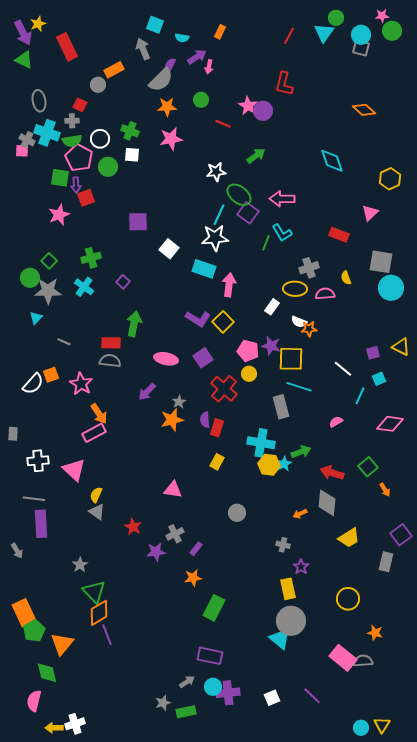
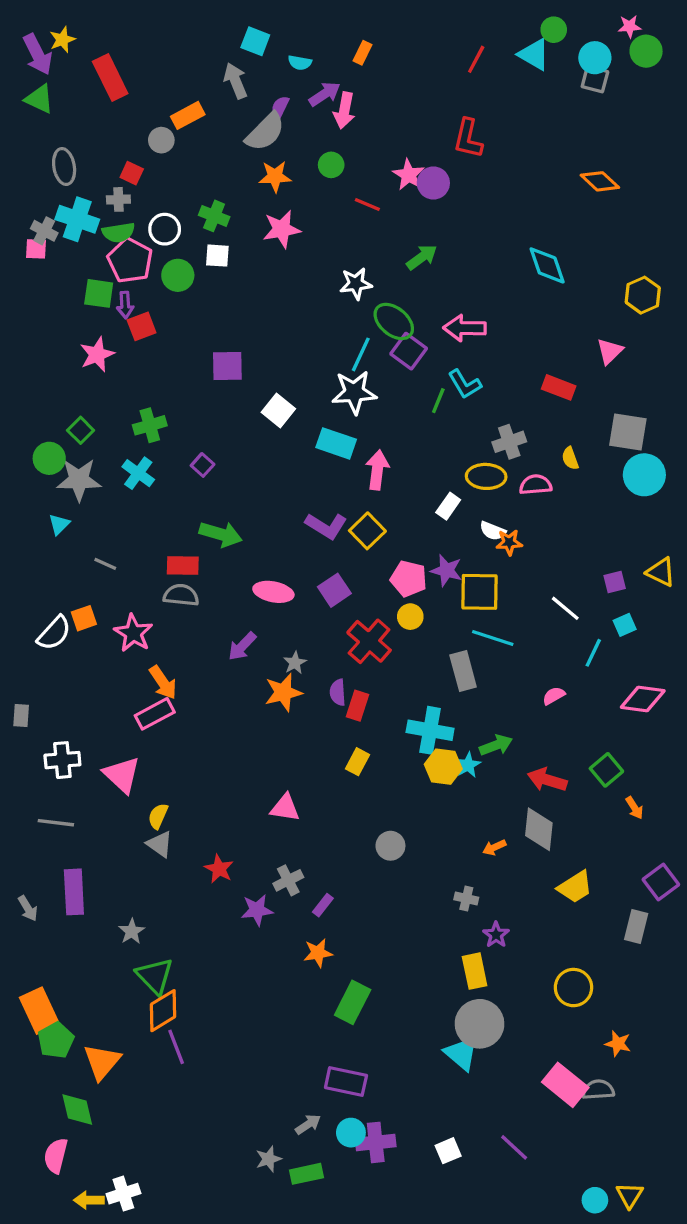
cyan triangle: (324, 33) -> (534, 54), turned -35
pink arrow: (209, 67) -> (344, 110), size x1.5
green arrow: (134, 324) -> (221, 534), turned 95
purple rectangle: (41, 524) -> (74, 892), moved

